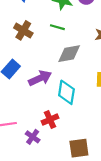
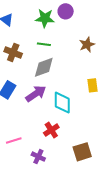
gray diamond: (69, 54) -> (44, 67), moved
purple cross: (33, 137) -> (38, 157), moved

